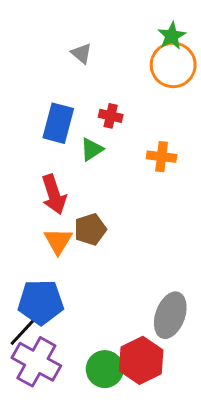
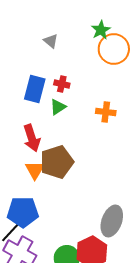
green star: (172, 36) -> (101, 30), moved
red cross: (111, 116) -> (62, 84), moved
brown pentagon: (90, 229) -> (57, 162), size x1.5

